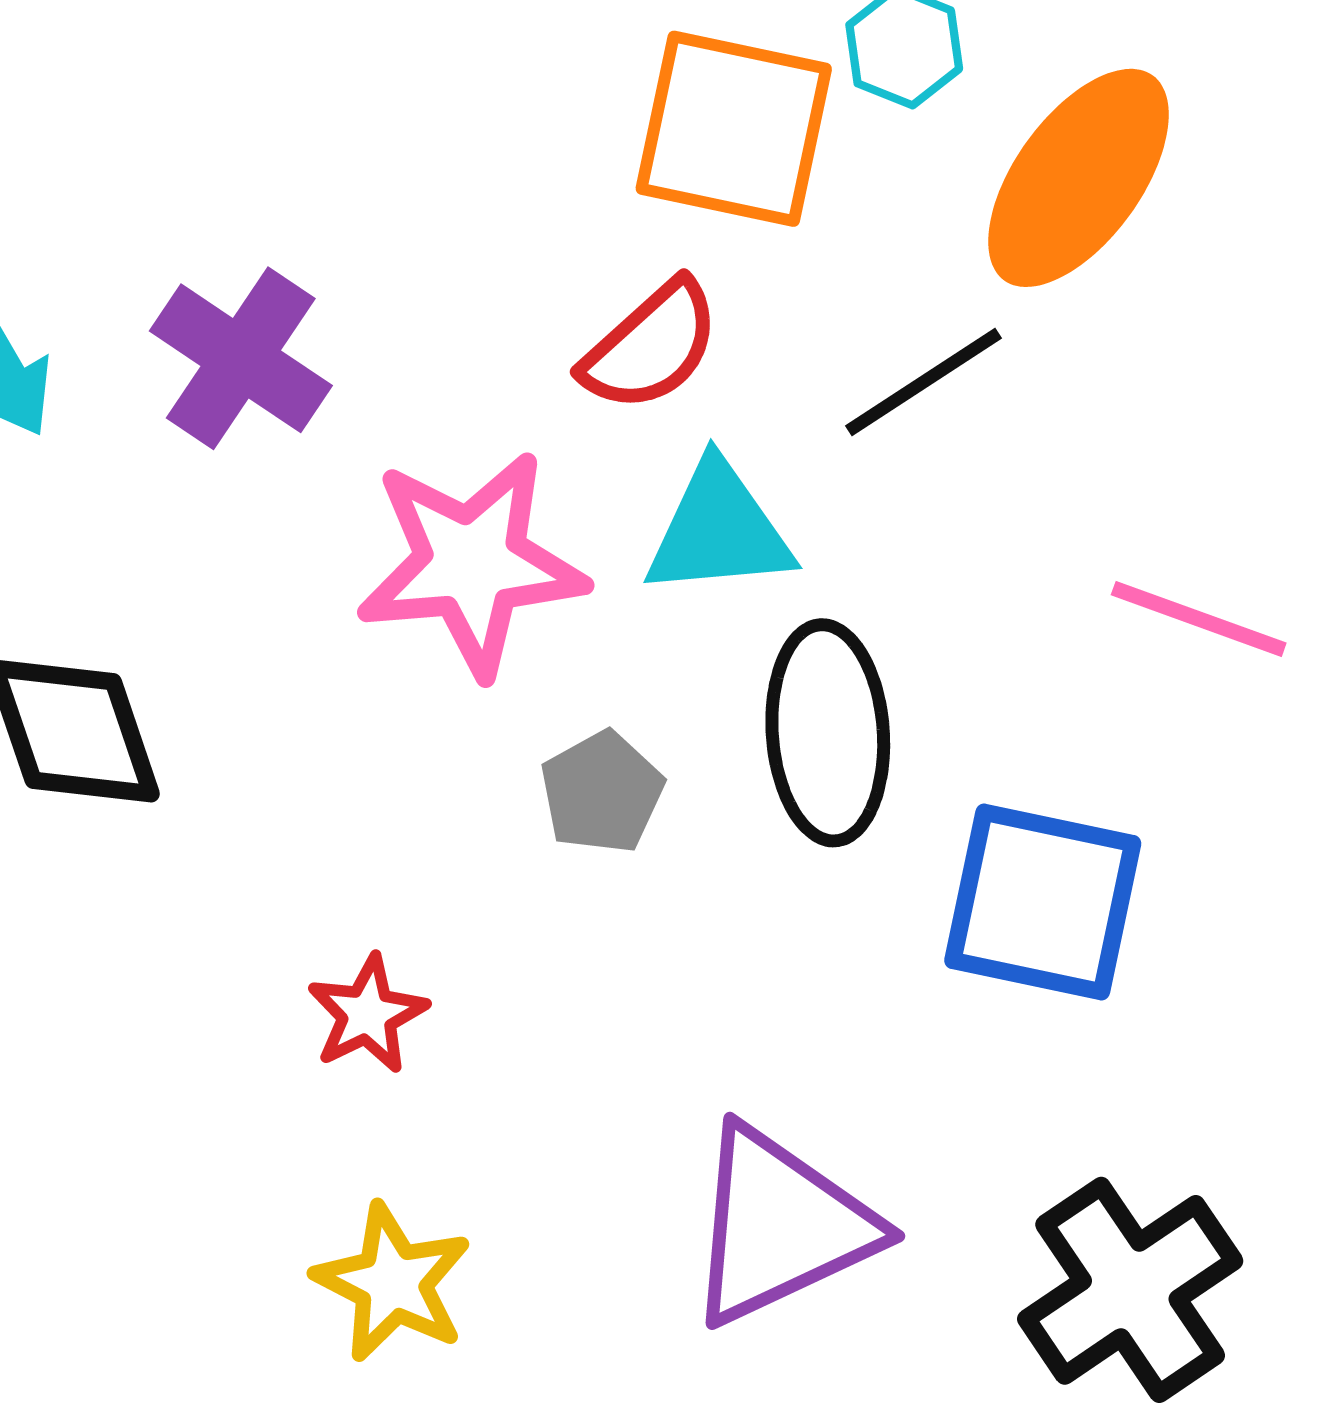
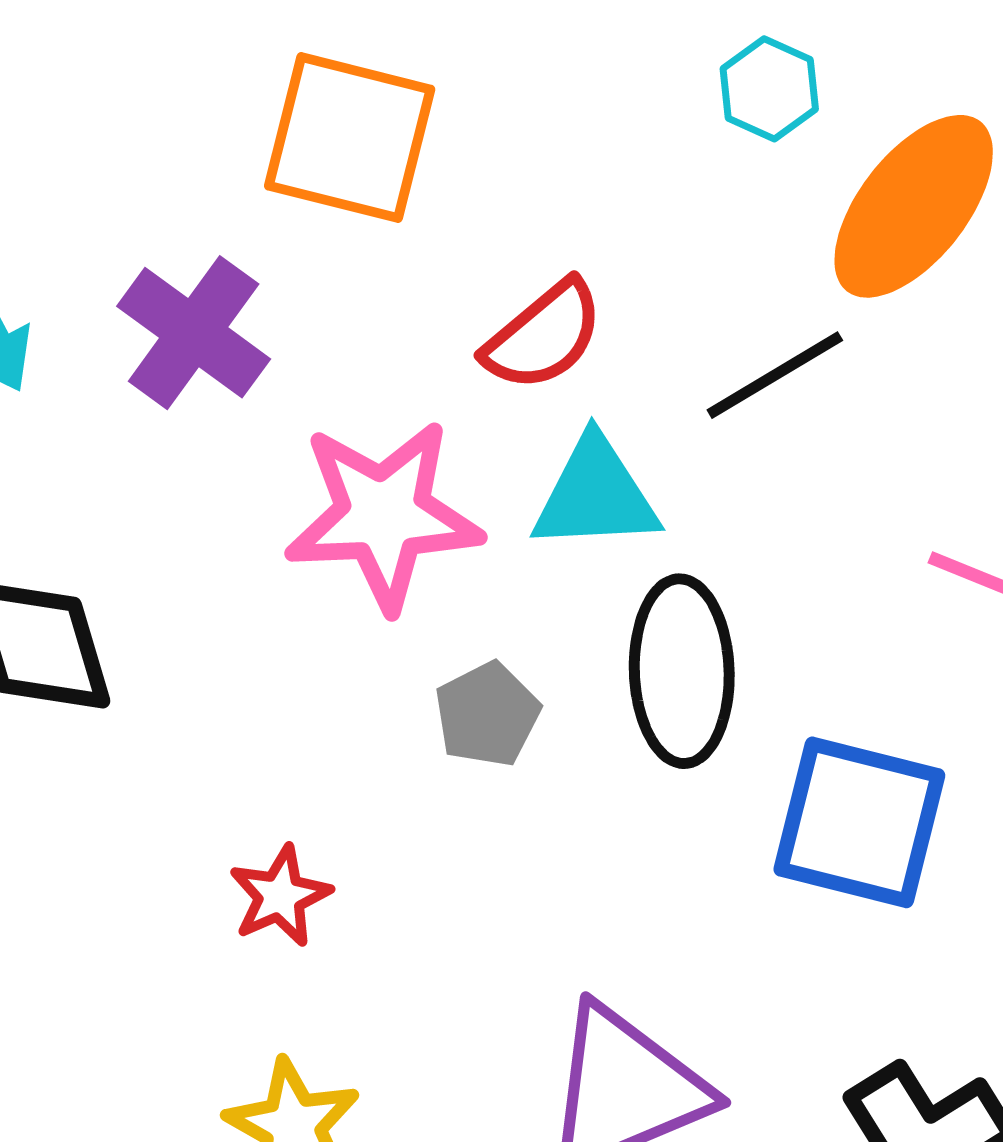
orange square: (734, 129) -> (350, 138), moved

